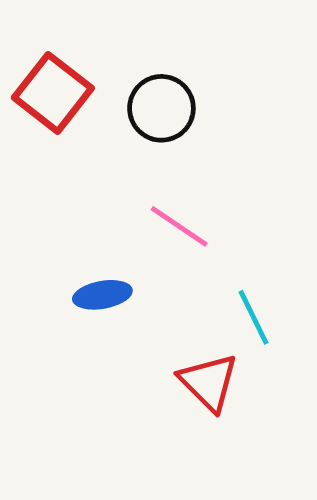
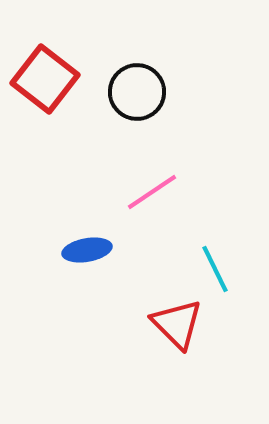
pink line: (179, 226) -> (152, 192), turned -68

